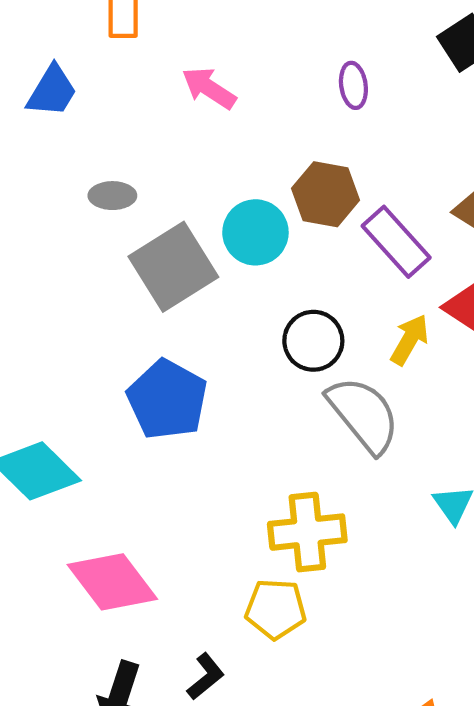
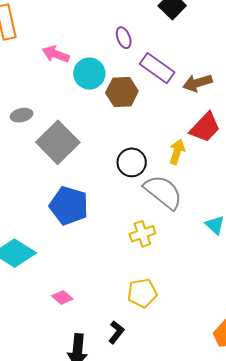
cyan circle: (255, 232) -> (89, 74), moved
purple rectangle: (396, 242) -> (157, 68), moved
yellow cross: (307, 532) -> (142, 234), moved, size x0.7
pink diamond: (112, 582) -> (62, 297), size x0.5

